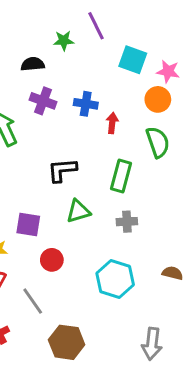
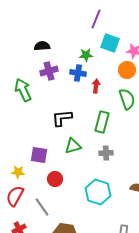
purple line: (96, 26) -> (96, 19), moved, turned 48
green star: (64, 41) -> (86, 55), moved
purple cross: (43, 101) -> (49, 71), turned -36

